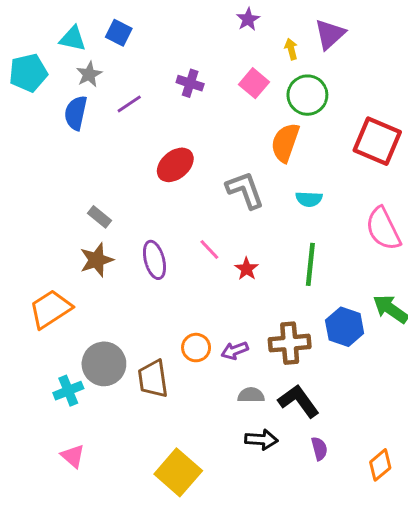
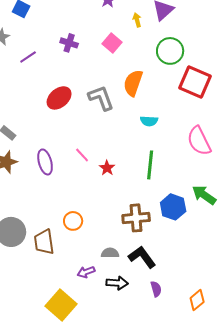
green circle: (307, 95) -> (170, 51), moved
gray L-shape: (245, 190) -> (101, 98), moved
purple arrow: (235, 351) -> (86, 272), moved

